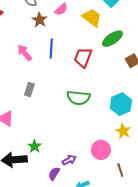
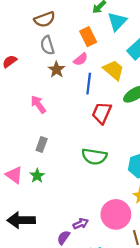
blue line: (51, 48) -> (89, 84), moved
green star: (34, 146) -> (37, 176), moved
pink circle: (101, 150) -> (116, 214), size x1.4

